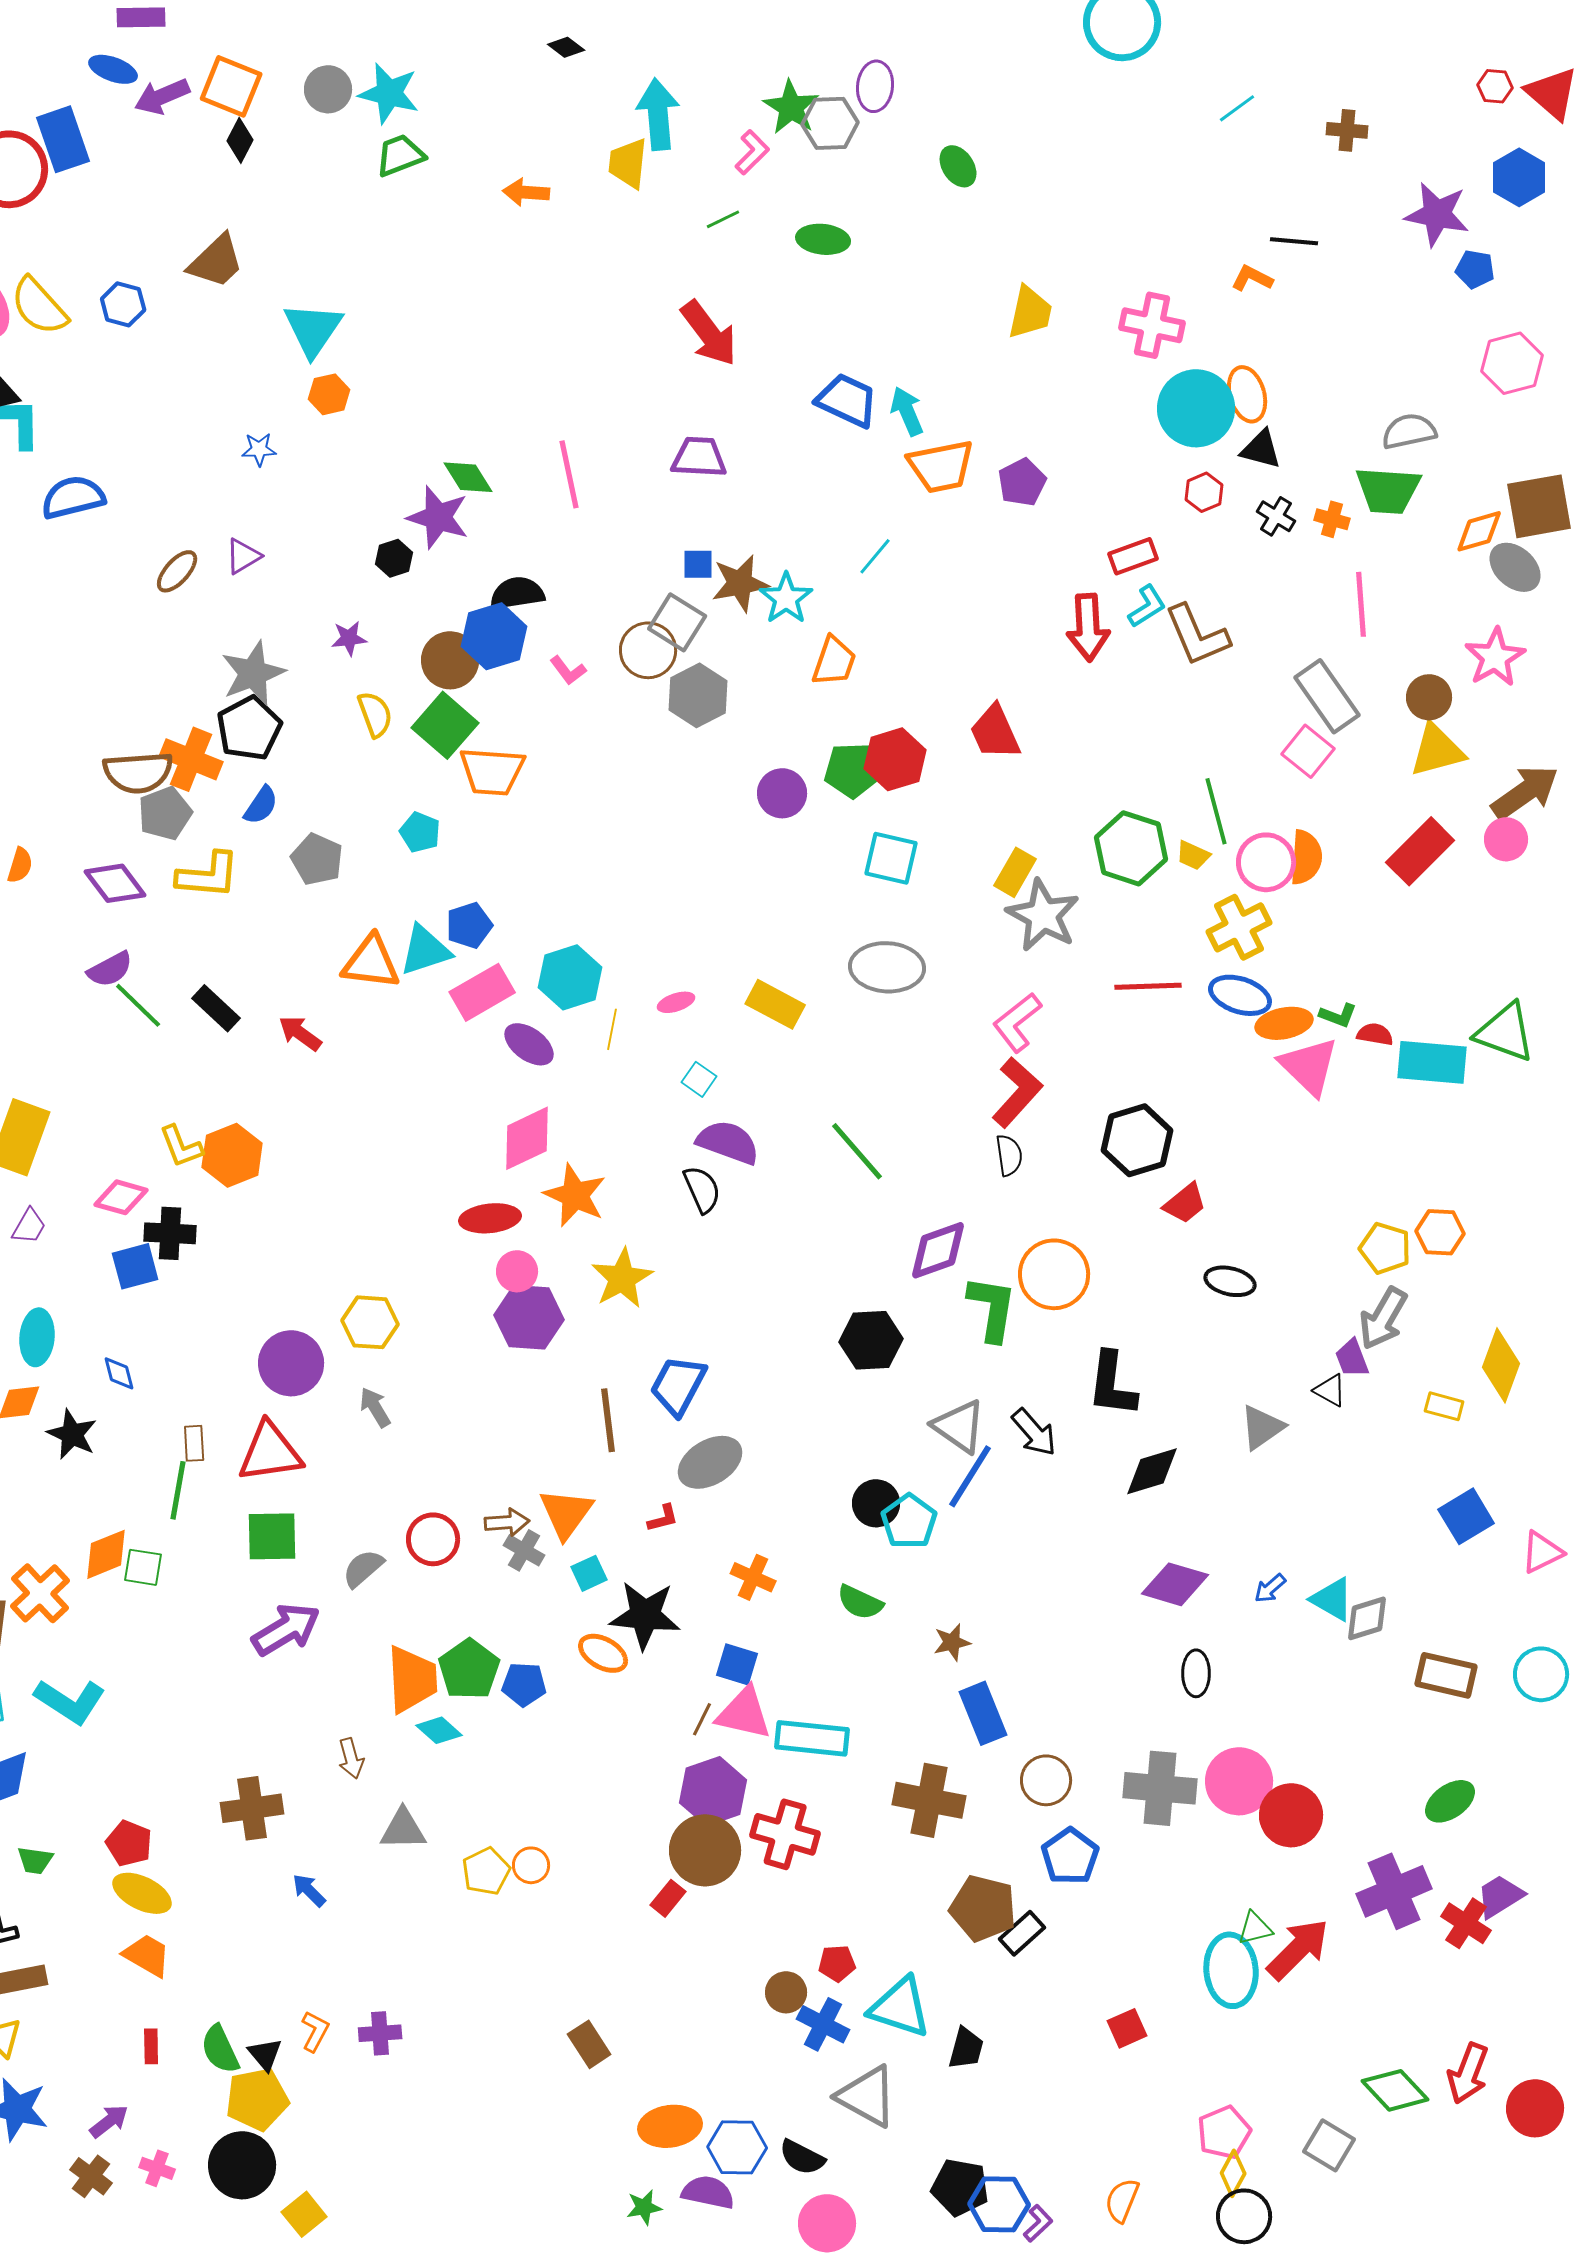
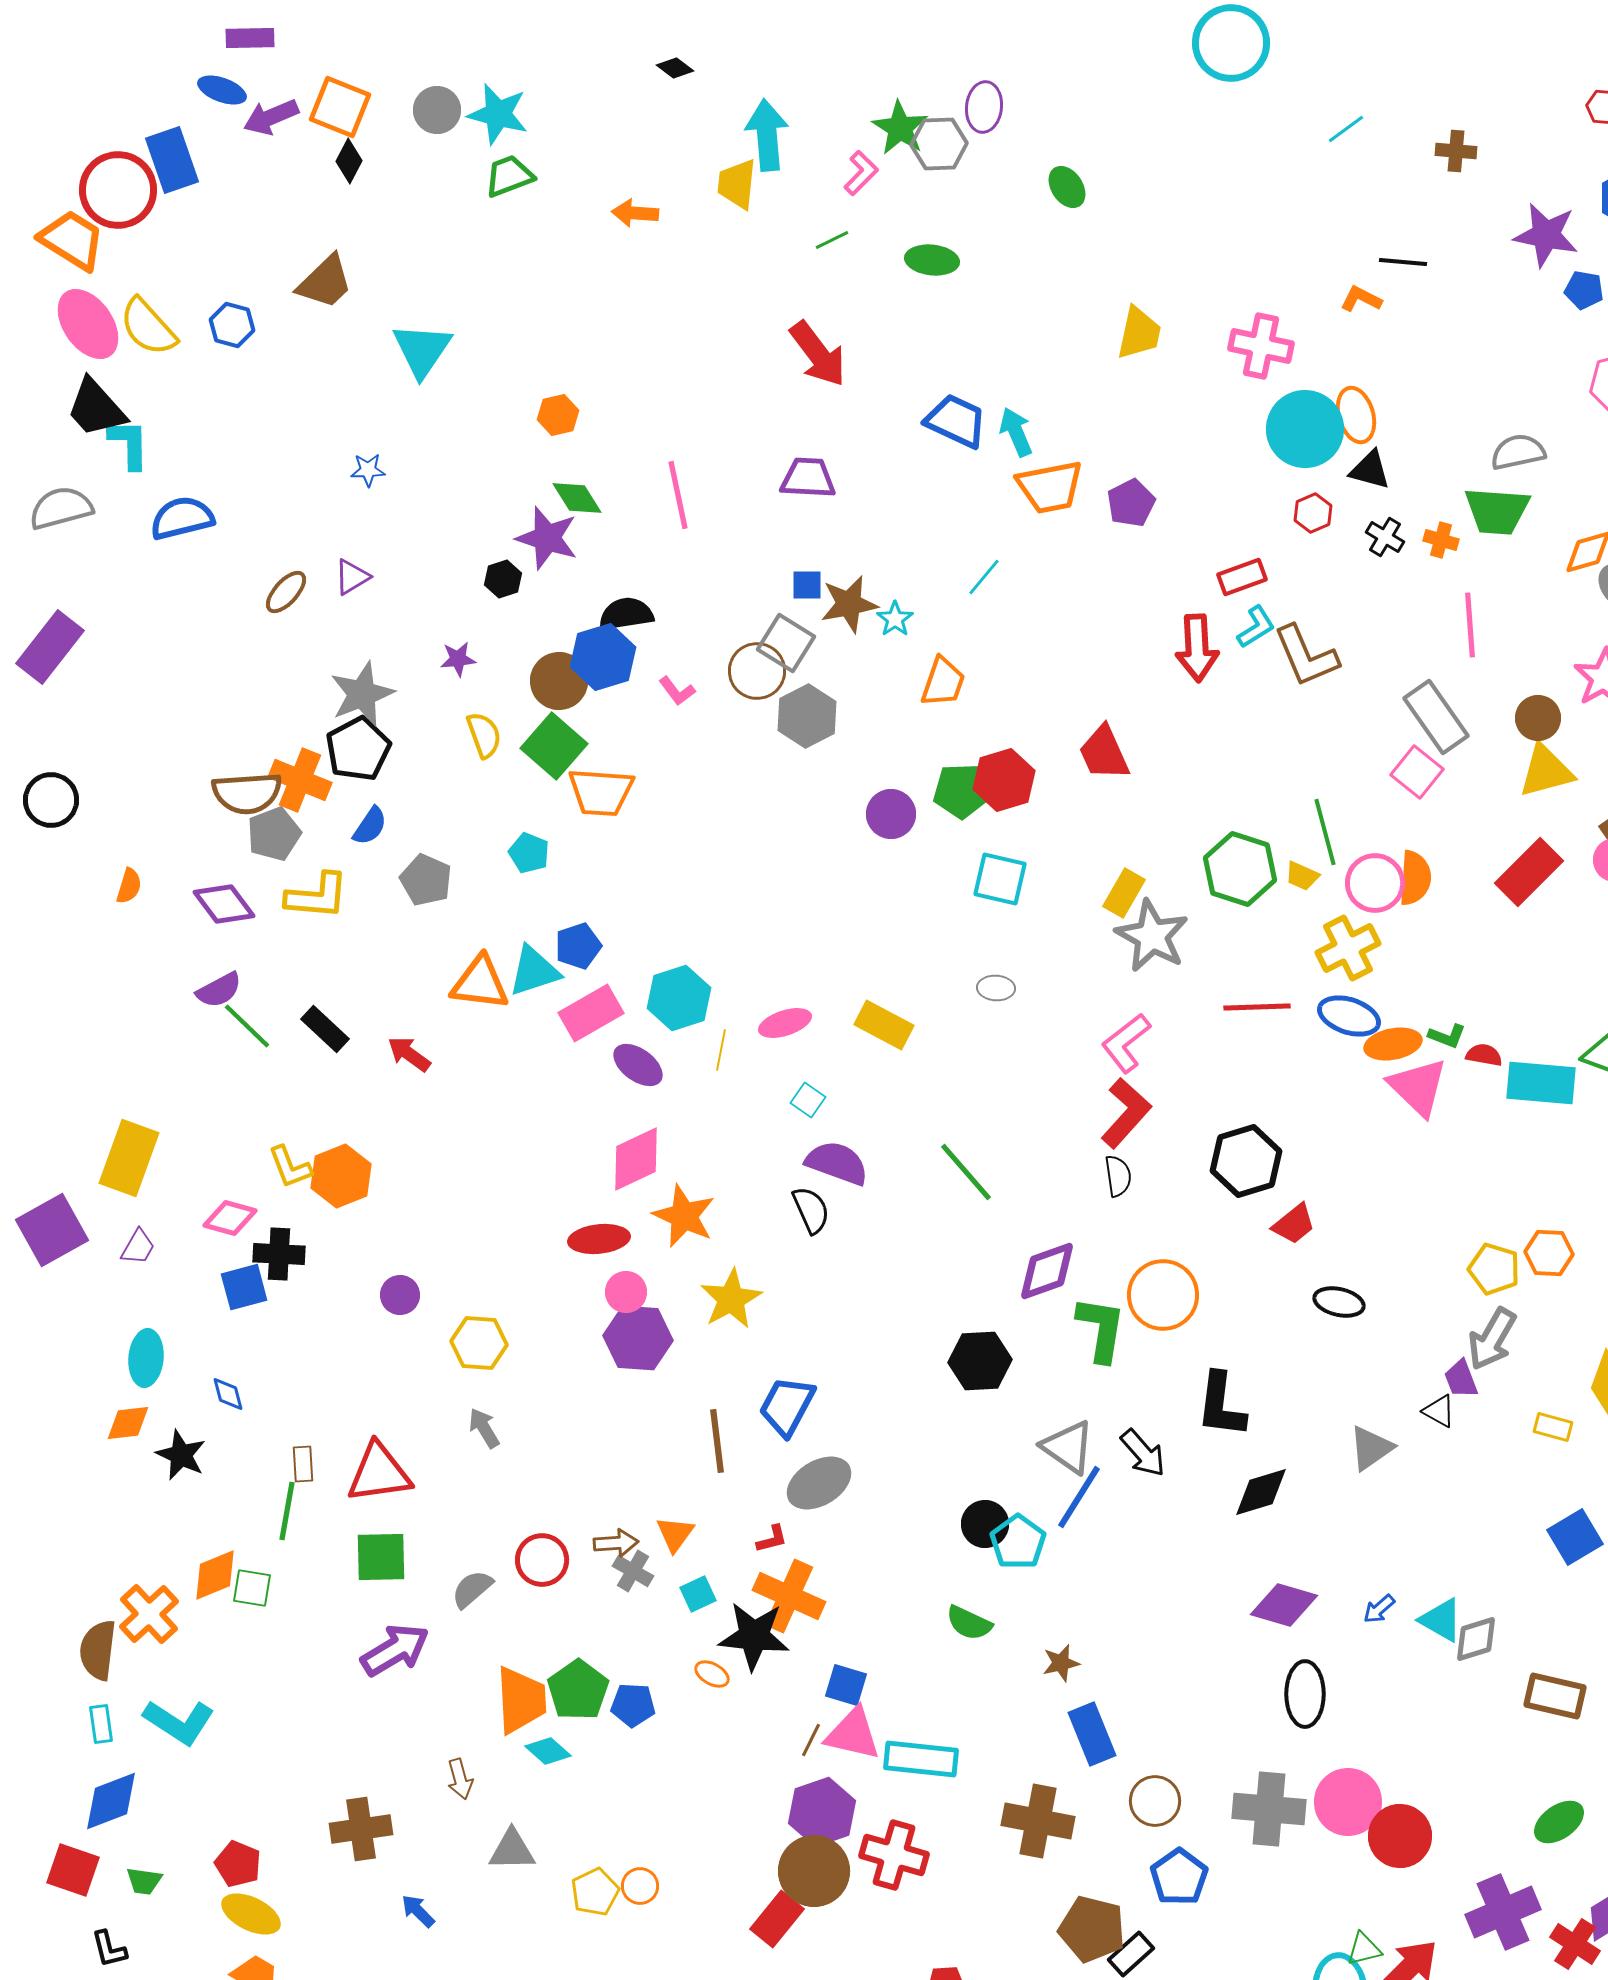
orange hexagon: (329, 394) -> (558, 415), moved
cyan star: (786, 598) -> (895, 619), size x0.7
gray ellipse: (887, 967) -> (996, 988), size x0.5
pink ellipse: (676, 1002) -> (785, 1023), size x1.4
purple circle: (291, 1363) -> (400, 1295), moved, size x0.6
orange triangle: (566, 1513) -> (675, 1534), size x0.7
orange cross: (753, 1577) -> (789, 1596), moved, size x1.6
orange ellipse: (603, 1653) -> (712, 1674), size x0.7
black ellipse: (1196, 1673) -> (1305, 1694), size x1.4
red rectangle: (668, 1898) -> (777, 1919), size x1.5

